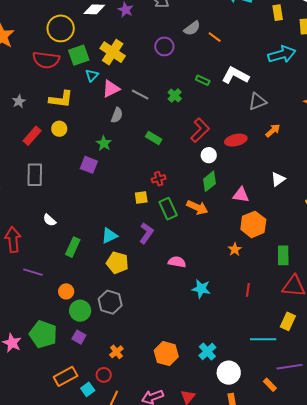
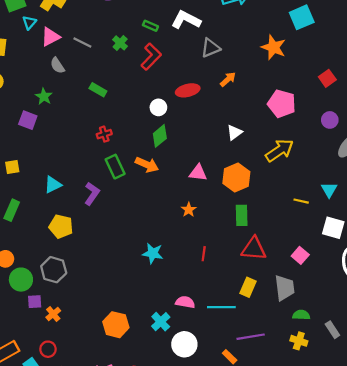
gray semicircle: (117, 115) -> (57, 65), turned 126
red L-shape: (200, 130) -> (151, 57), moved
pink triangle: (241, 195) -> (198, 173), moved
yellow square: (141, 197) -> (12, 167), moved
orange hexagon: (253, 224) -> (236, 177), moved
cyan triangle: (109, 236) -> (53, 185), moved
pink semicircle: (177, 262) -> (185, 302), moved
purple square: (79, 337) -> (35, 302), moved, turned -32
orange cross: (116, 352) -> (53, 314), moved

